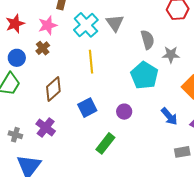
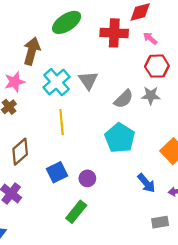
gray semicircle: (148, 40) -> (124, 99), turned 60
gray star: (171, 55) -> (151, 96), moved
purple circle: (124, 112) -> (87, 178), moved

